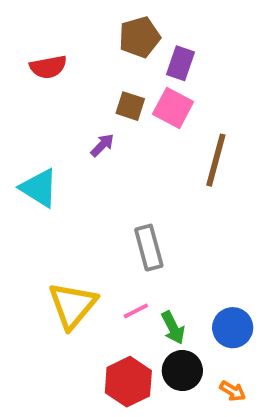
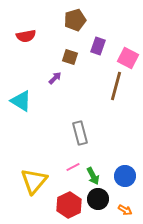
purple rectangle: (180, 63) -> (98, 46), moved
pink square: (173, 108) -> (128, 58), moved
yellow triangle: (72, 305) -> (34, 181), moved

